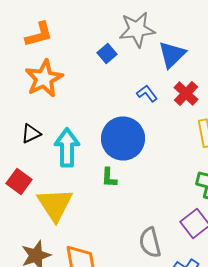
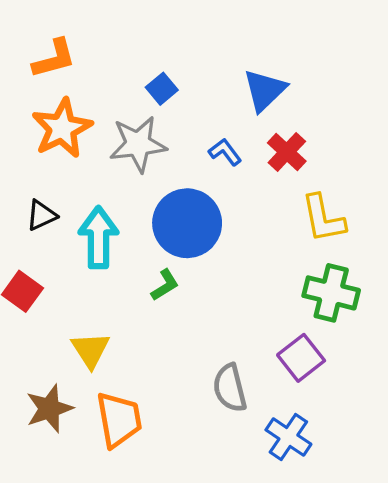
gray star: (137, 30) -> (138, 144), moved
green L-shape: (109, 178) -> (165, 285), turned -125
yellow triangle: (55, 204) -> (90, 350), moved, size x0.7

